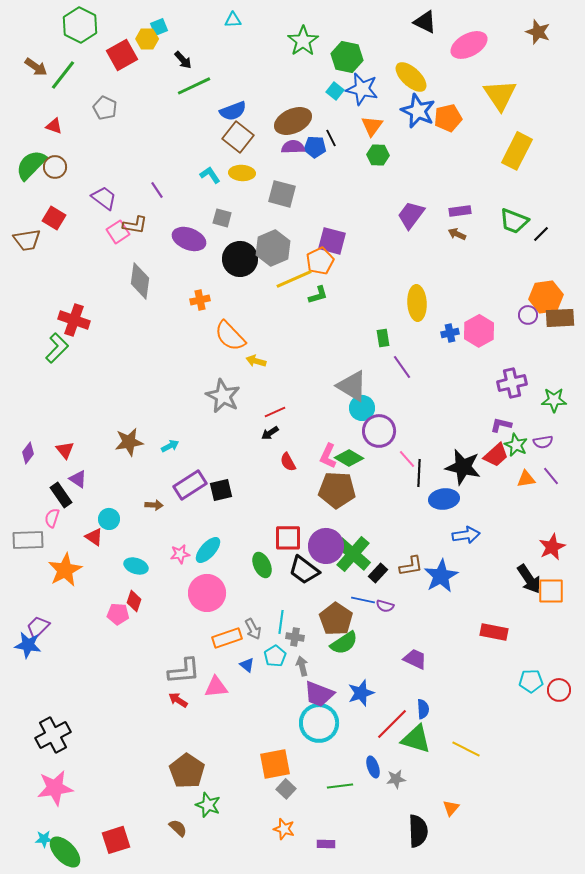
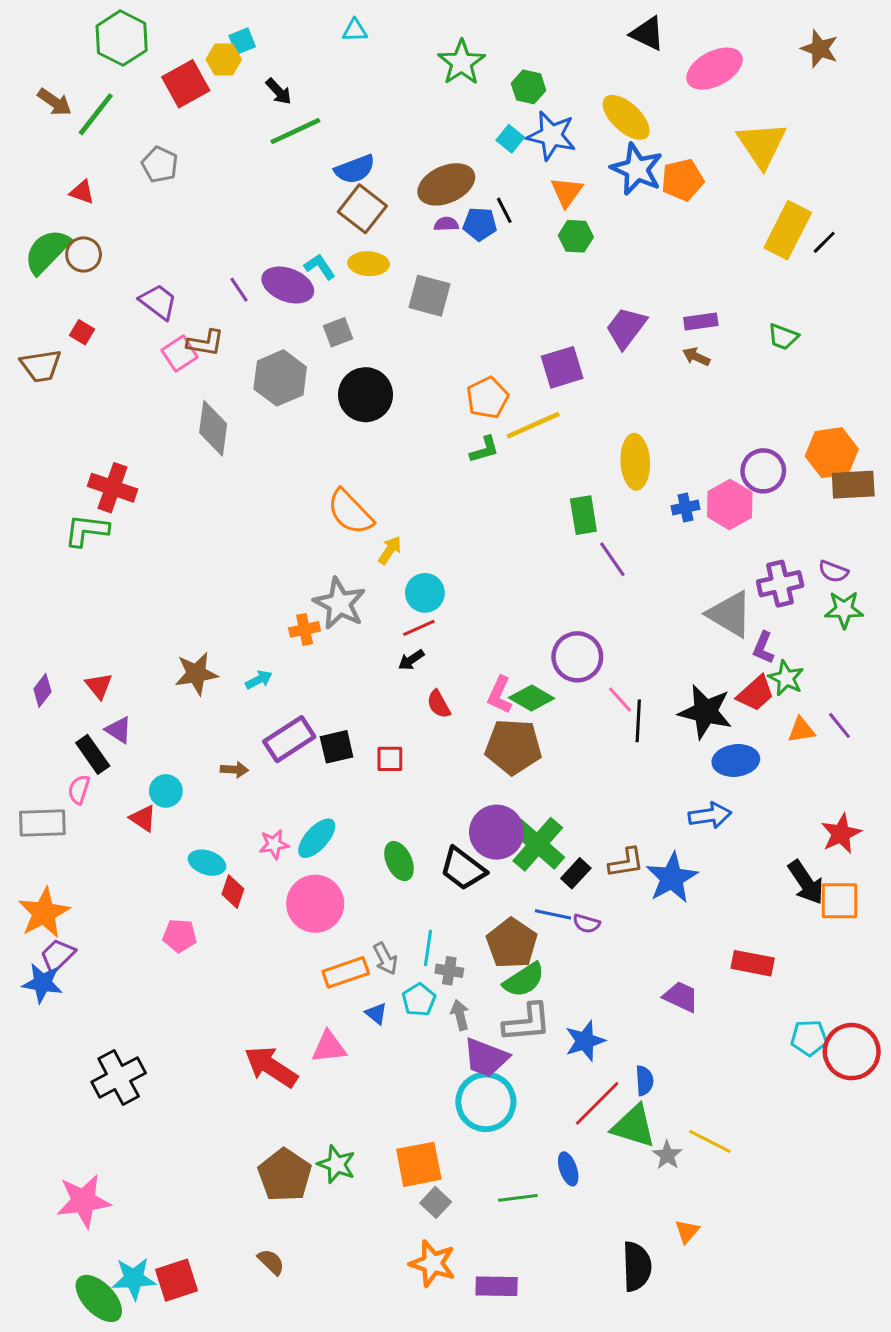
green hexagon: (347, 57) -> (529, 87), size x0.7
purple semicircle: (293, 147) -> (446, 224), size x0.7
red square: (54, 218) -> (82, 332), size x0.7
gray square: (222, 218) -> (338, 332), turned -36
green trapezoid: (514, 221) -> (783, 337), size x0.7
black line: (541, 234) -> (824, 242), moved
purple ellipse: (189, 239) -> (288, 285), moved
purple square: (332, 241) -> (562, 367), moved, turned -32
gray hexagon: (273, 248) -> (280, 378), moved
yellow line: (294, 279) -> (533, 425), moved
orange cross: (200, 300) -> (305, 629), moved
purple circle: (528, 315) -> (763, 471), moved, size x1.5
green rectangle: (383, 338) -> (583, 515), size x1.4
green L-shape: (57, 348) -> (87, 530), turned -128
yellow arrow: (256, 361) -> (390, 550), turned 108
gray triangle: (352, 386) -> (730, 614), moved
cyan circle: (362, 408) -> (425, 593), moved
purple L-shape: (501, 425) -> (763, 648), turned -80
purple semicircle: (543, 442) -> (833, 571), moved, turned 30
blue ellipse: (444, 499) -> (736, 760), moved
red square: (288, 538) -> (390, 759), moved, size x0.7
orange star: (65, 570) -> (44, 913), moved
red diamond: (134, 601) -> (233, 892), moved
purple trapezoid: (415, 659) -> (681, 997), moved
gray L-shape: (184, 671) -> (527, 1023), moved
red circle: (559, 690) -> (852, 1052), size x1.6
blue star: (361, 693) -> (585, 1041), moved
red arrow: (178, 700) -> (271, 1067), size x1.8
black cross: (53, 735) -> (119, 1077), moved
gray star: (396, 779) -> (667, 1155), moved, turned -30
green star: (208, 805) -> (337, 1164), moved
orange star: (284, 829) -> (433, 1263), size x1.4
cyan star: (44, 839) -> (134, 1279), moved, size x1.6
purple rectangle: (326, 844) -> (497, 1286), size x1.5

